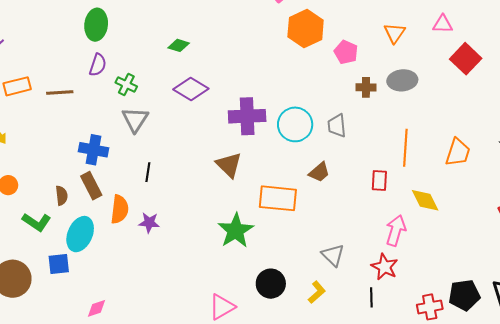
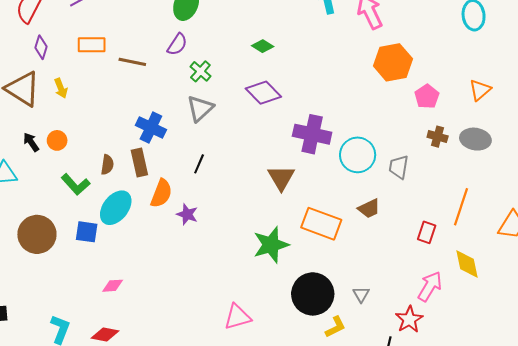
gray triangle: (333, 255) -> (361, 294), size x0.7
black circle: (271, 284) -> (313, 294), moved, size x1.4

